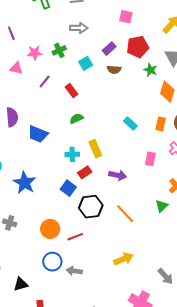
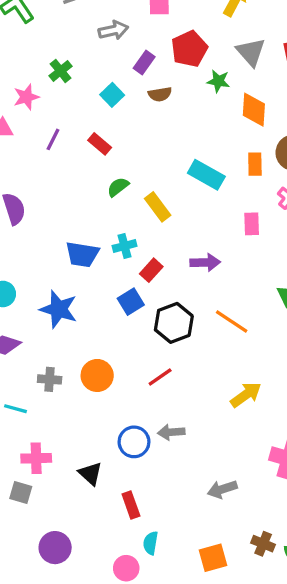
gray arrow: (79, 28) -> (113, 30), moved
green cross: (59, 50) -> (61, 71), moved
cyan rectangle: (130, 124) -> (206, 175), size x1.5
blue trapezoid: (38, 134) -> (82, 254), moved
yellow rectangle: (95, 149) -> (158, 207), moved
blue square: (68, 188) -> (131, 302), turned 35
orange circle: (50, 229) -> (97, 375), moved
blue circle: (52, 262) -> (134, 442), moved
black triangle: (21, 284) -> (90, 474), turned -49

